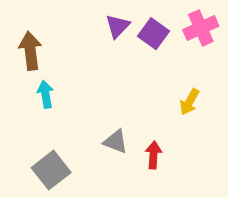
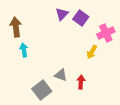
pink cross: (201, 28) -> (106, 33), moved
yellow arrow: (189, 102) -> (92, 52), moved
gray square: (51, 170) -> (42, 90), moved

